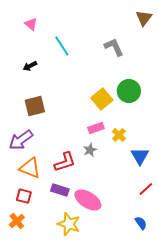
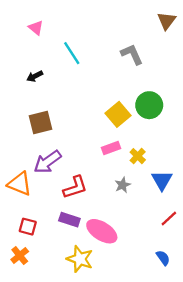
purple arrow: (21, 140) -> (47, 162), moved
gray star: (90, 150) -> (123, 185), moved
orange triangle: (30, 168) -> (20, 184), moved

